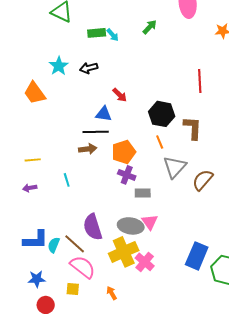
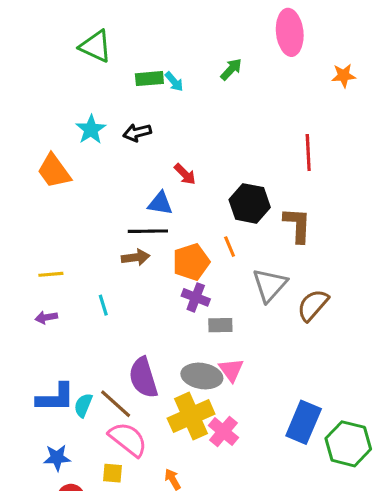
orange line: (160, 142) -> (230, 247), moved

